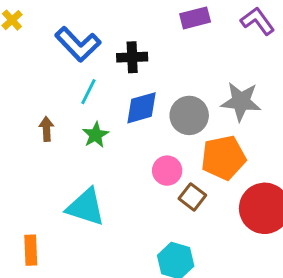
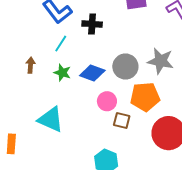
blue diamond: (141, 108) -> (92, 73), moved, turned 30
green star: (96, 135) -> (62, 73), turned -30
brown square: (192, 197) -> (122, 120), turned -30

